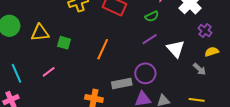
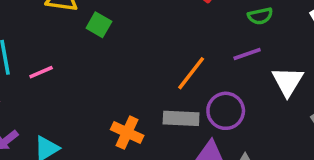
orange line: (103, 49) -> (191, 73), moved
pink line: (49, 72) -> (41, 72), moved

